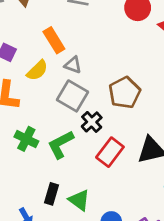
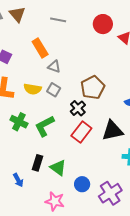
yellow semicircle: (37, 70) -> (32, 89), moved, turned 54
gray square: (73, 96) -> (54, 90), size x0.6
black cross: (92, 122) -> (78, 108), moved

